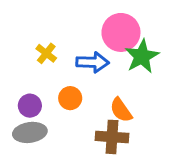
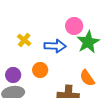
pink circle: (121, 32) -> (74, 26), size x0.7
orange semicircle: (121, 110) -> (87, 78), moved

